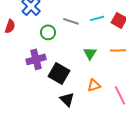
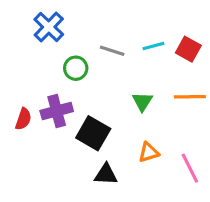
red semicircle: (10, 26) -> (23, 119), moved
black triangle: (67, 99) -> (106, 174), turned -42

